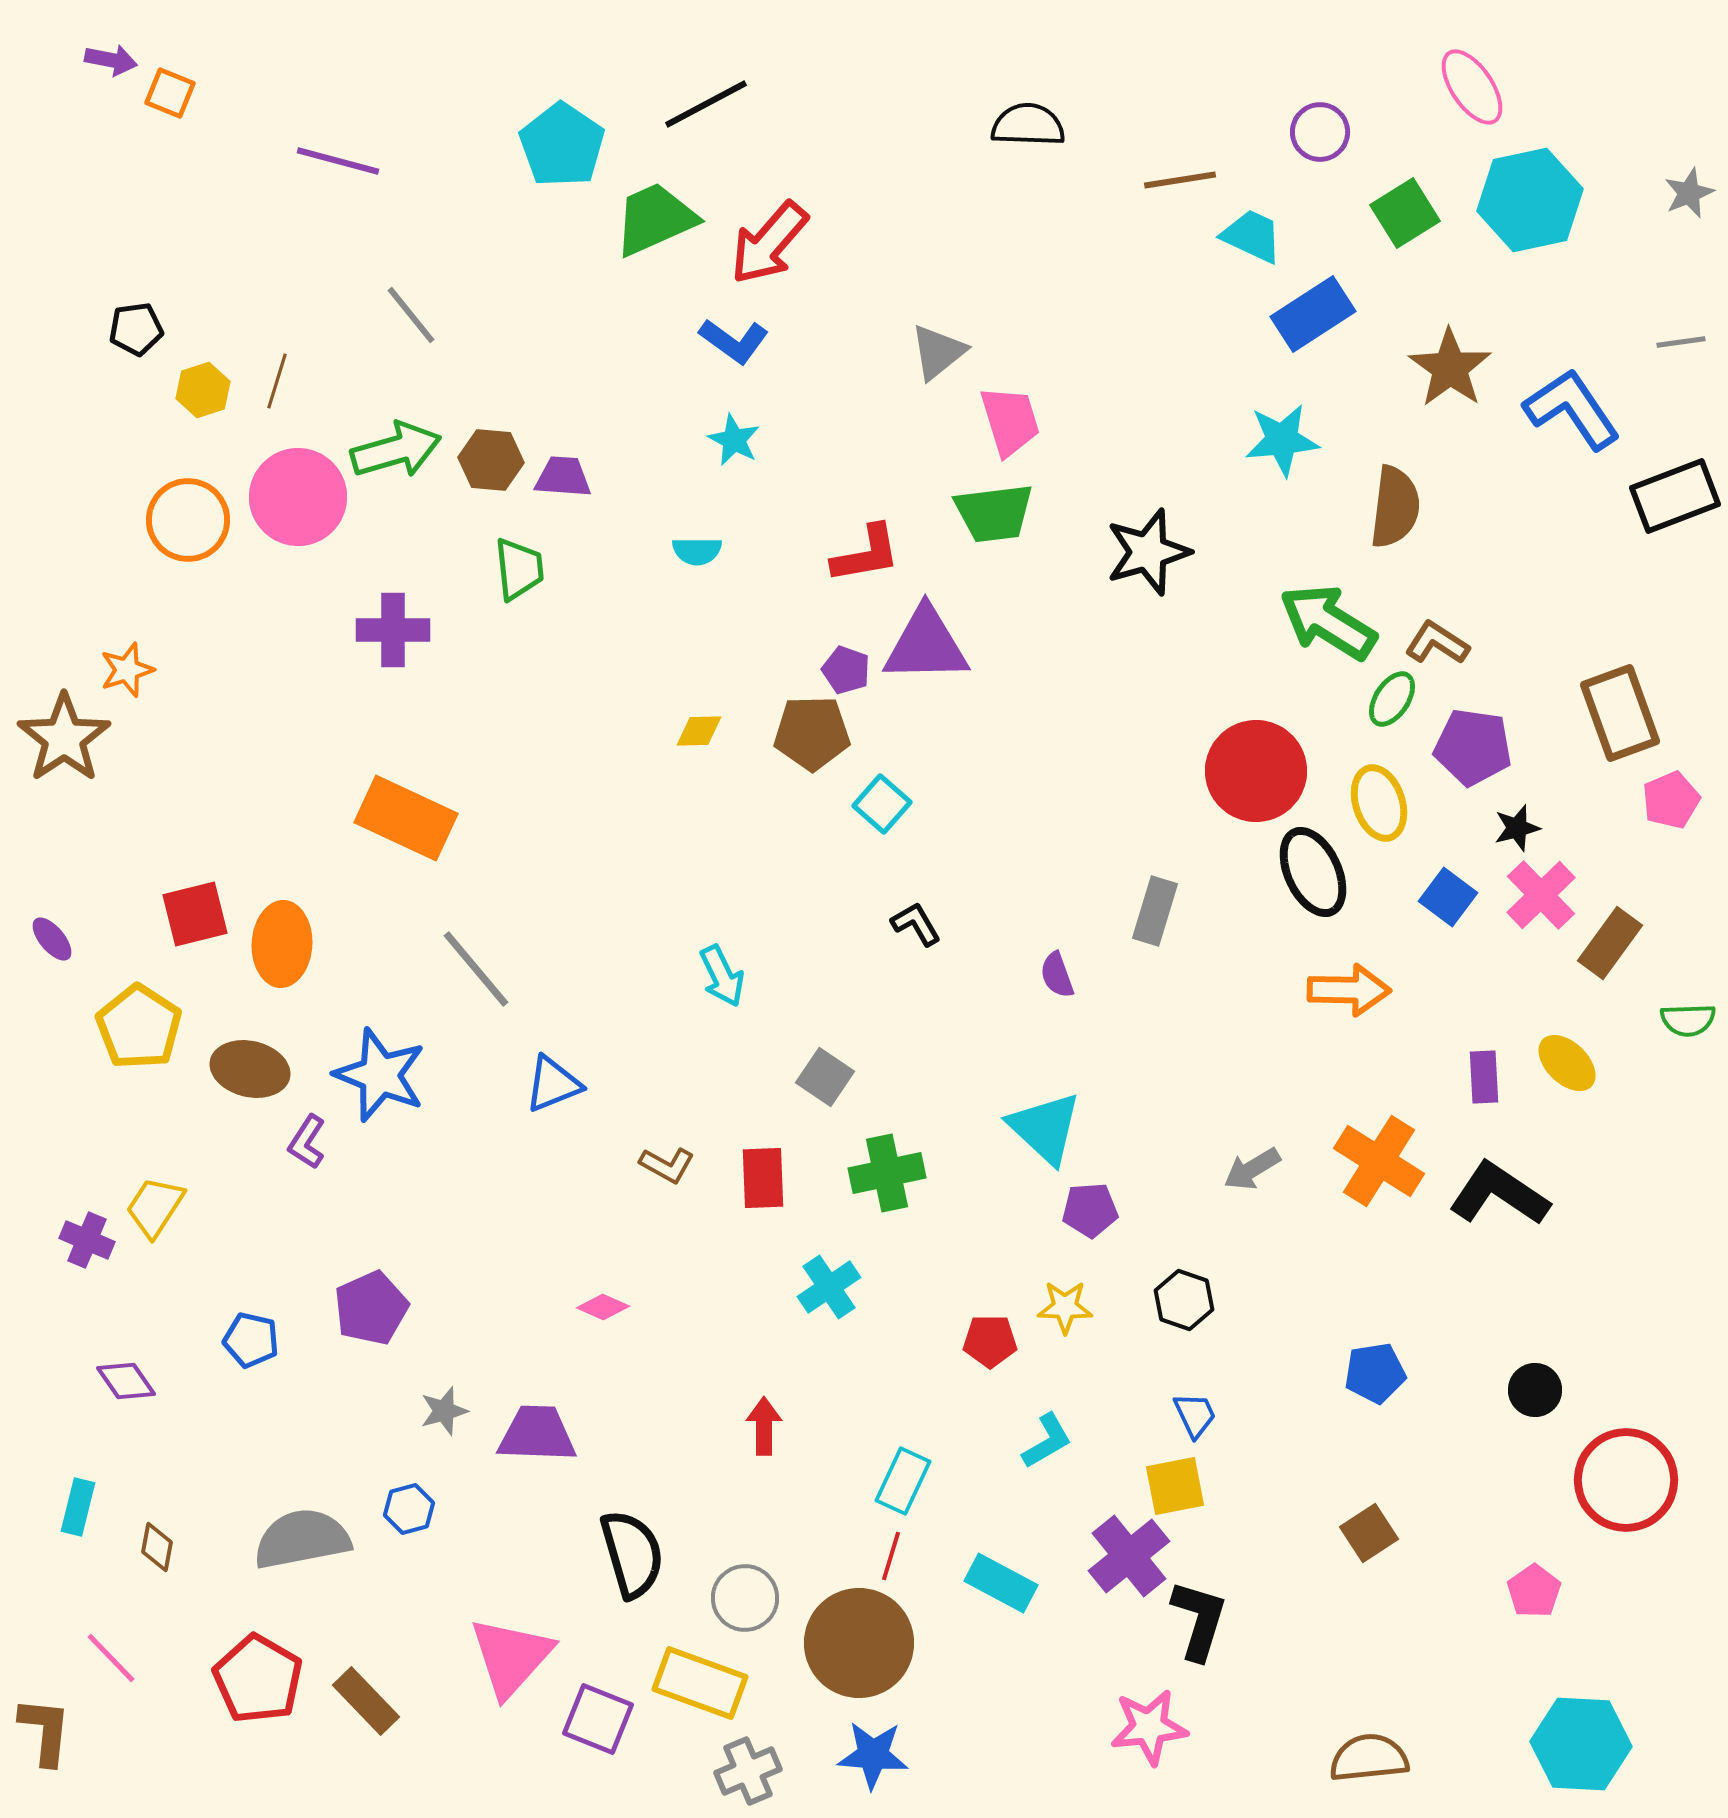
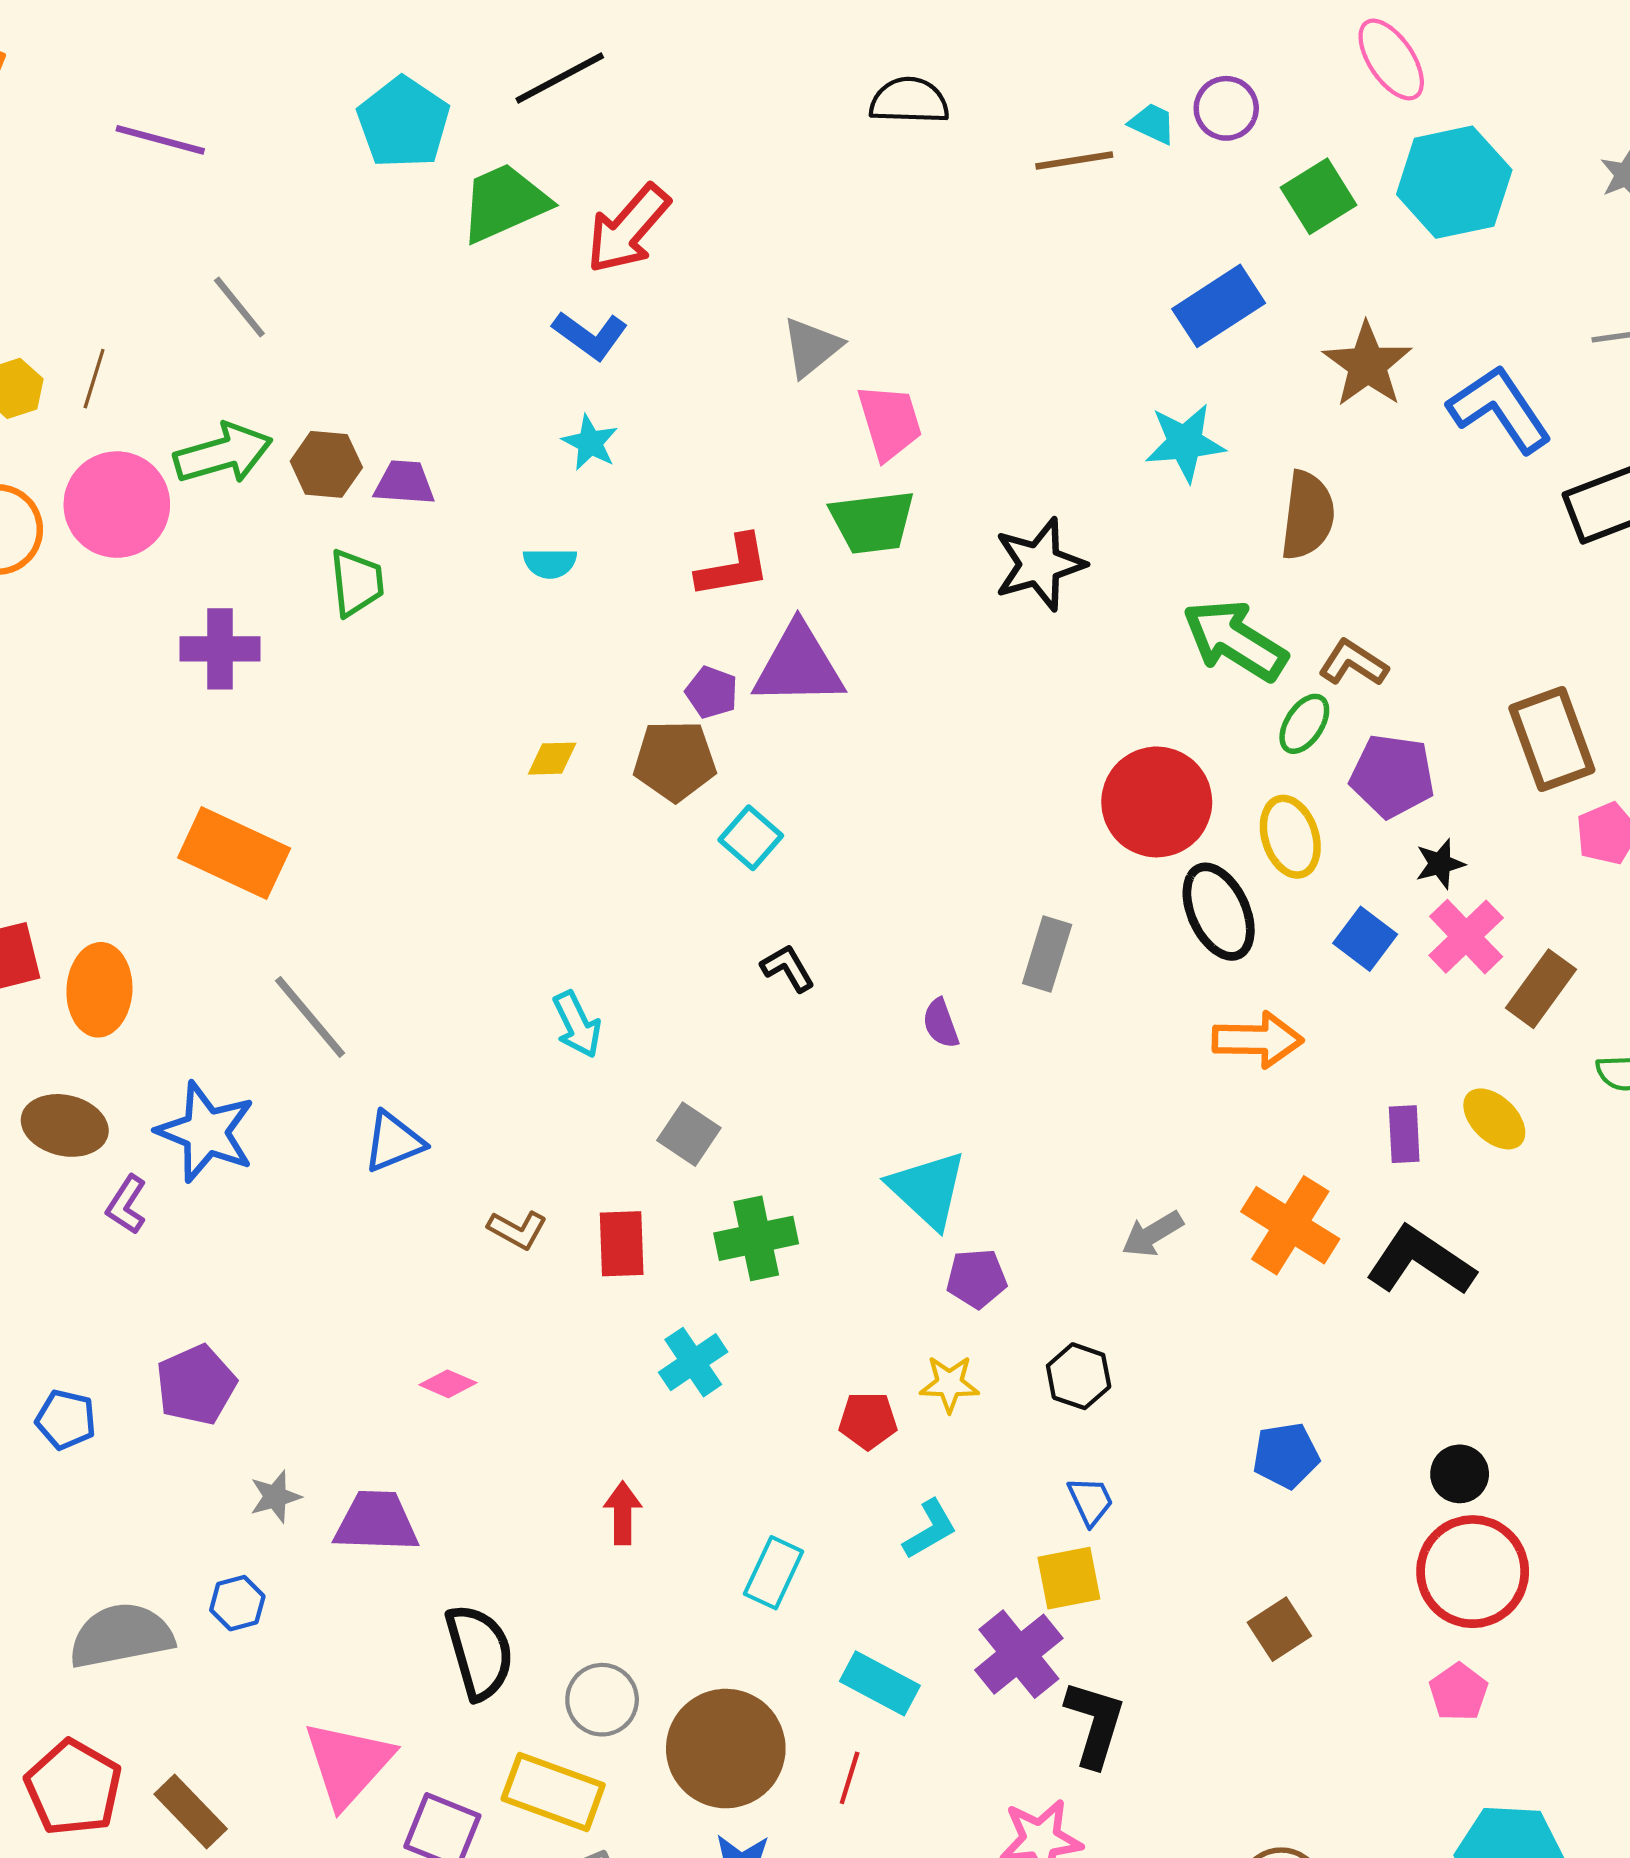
cyan trapezoid: (1252, 236) -> (1152, 124), moved, size x0.7
red circle: (1626, 1480) -> (1473, 1572), moved
red line: (891, 1556) -> (850, 1778), moved

